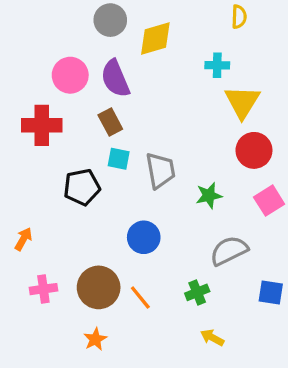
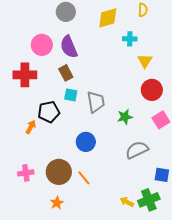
yellow diamond: (155, 38) -> (108, 18), moved
yellow triangle: (242, 102) -> (145, 61), size x0.7
orange arrow: (23, 239) -> (31, 127), moved
green cross: (197, 292) -> (149, 200), moved, size x1.5

